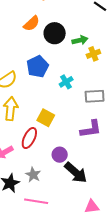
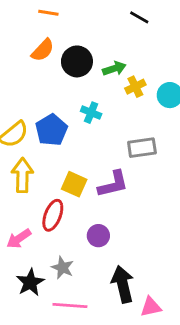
blue pentagon: (38, 67) -> (51, 130), moved
cyan cross: (66, 82) -> (91, 113), moved, turned -32
purple L-shape: (91, 129) -> (113, 184), moved
black arrow: (76, 173) -> (123, 284), moved, turned -140

